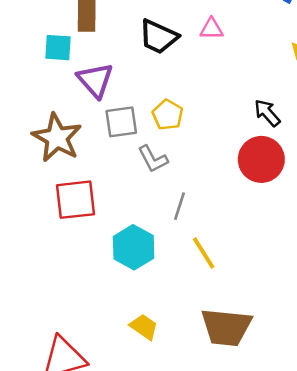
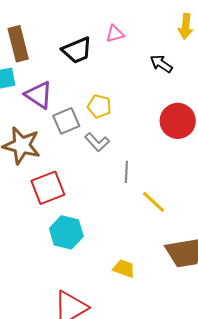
black trapezoid: (158, 37) -> (77, 50), turned -32
black arrow: (267, 113) -> (161, 64), moved
cyan hexagon: (134, 247) -> (66, 232), moved

